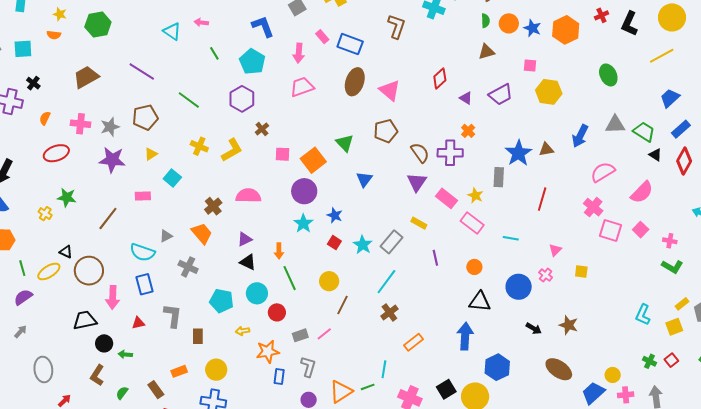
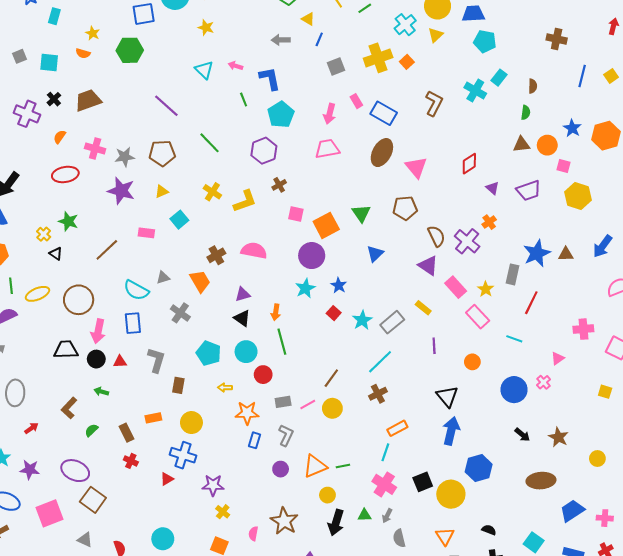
orange circle: (509, 23) -> (547, 145), moved
blue L-shape: (263, 26) -> (270, 79), moved
brown trapezoid: (86, 77) -> (88, 100), moved
purple cross: (450, 153) -> (467, 241), turned 30
purple triangle: (417, 182) -> (428, 266), turned -40
red line: (542, 199) -> (531, 303), moved
pink cross: (593, 207) -> (583, 329), moved, turned 36
black triangle: (66, 252) -> (56, 254), moved
yellow square: (581, 272) -> (605, 392), moved
yellow circle: (329, 281) -> (332, 408), moved
black triangle: (480, 302) -> (447, 396), moved, turned 35
black circle: (104, 343) -> (96, 359), moved
cyan line: (384, 369) -> (385, 452), moved
brown ellipse: (559, 369) -> (541, 481), turned -48
yellow circle: (613, 375) -> (597, 459), moved

